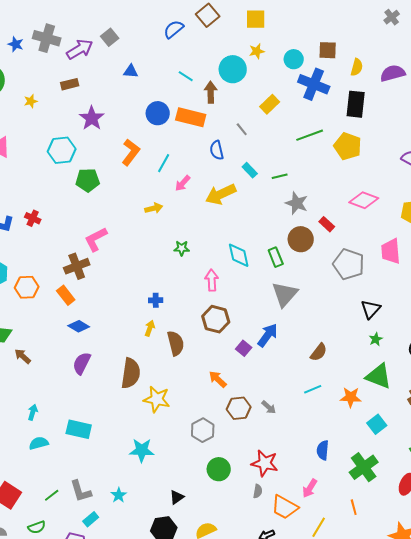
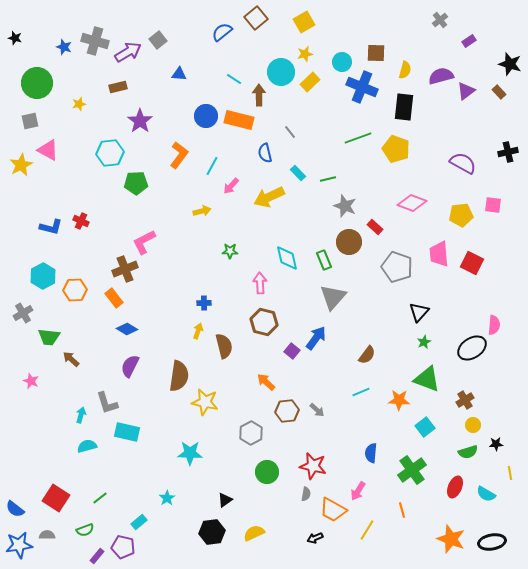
yellow square: (256, 19) -> (304, 22), turned -30
yellow rectangle: (270, 104) -> (310, 82), moved
gray L-shape: (81, 491) -> (107, 403), moved

